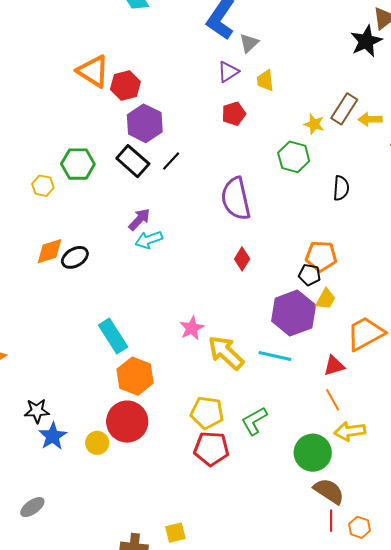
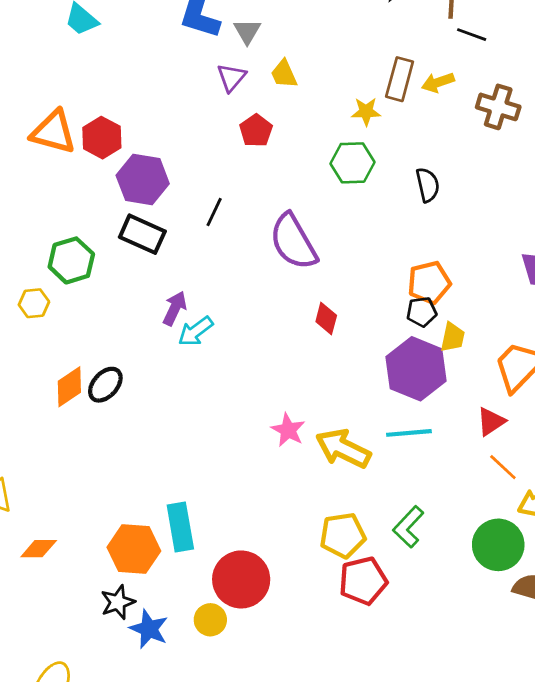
black line: (171, 161) -> (214, 212), moved
cyan rectangle: (113, 336) -> (180, 527), moved, turned 40
orange hexagon: (135, 376) -> (134, 549), moved

